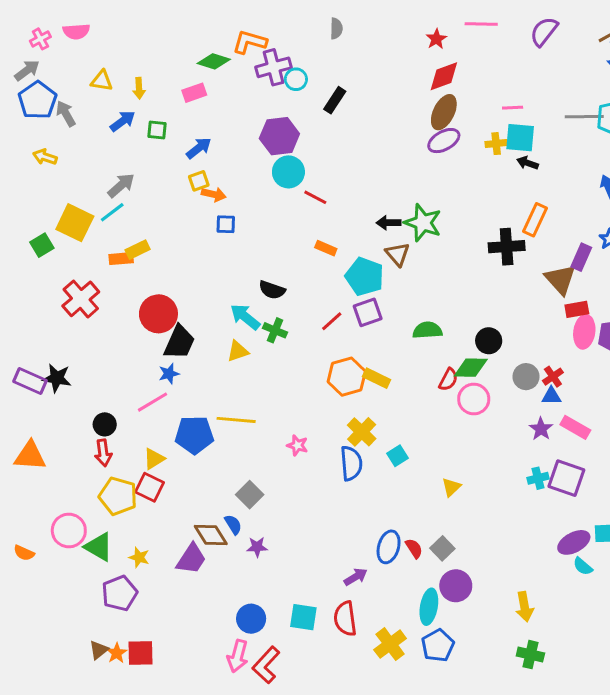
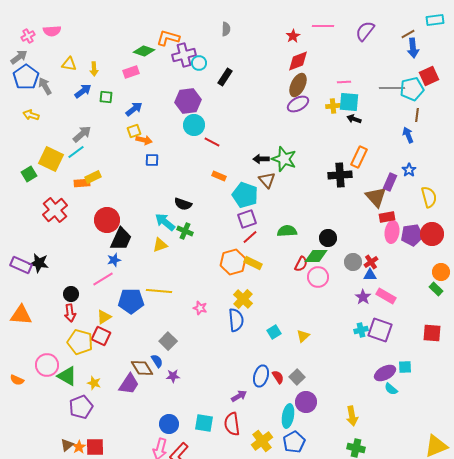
red line: (332, 321) -> (250, 237), moved
cyan square: (398, 456) -> (274, 332), moved

